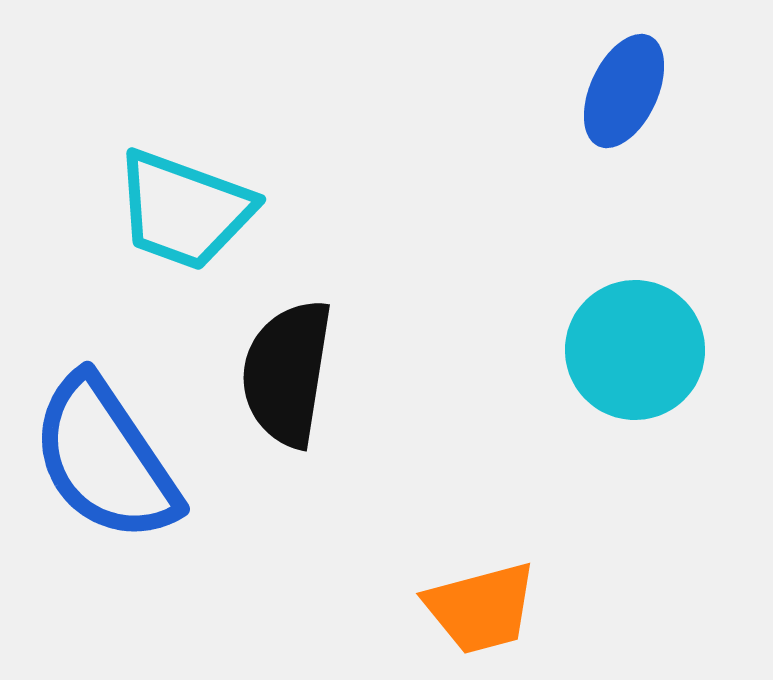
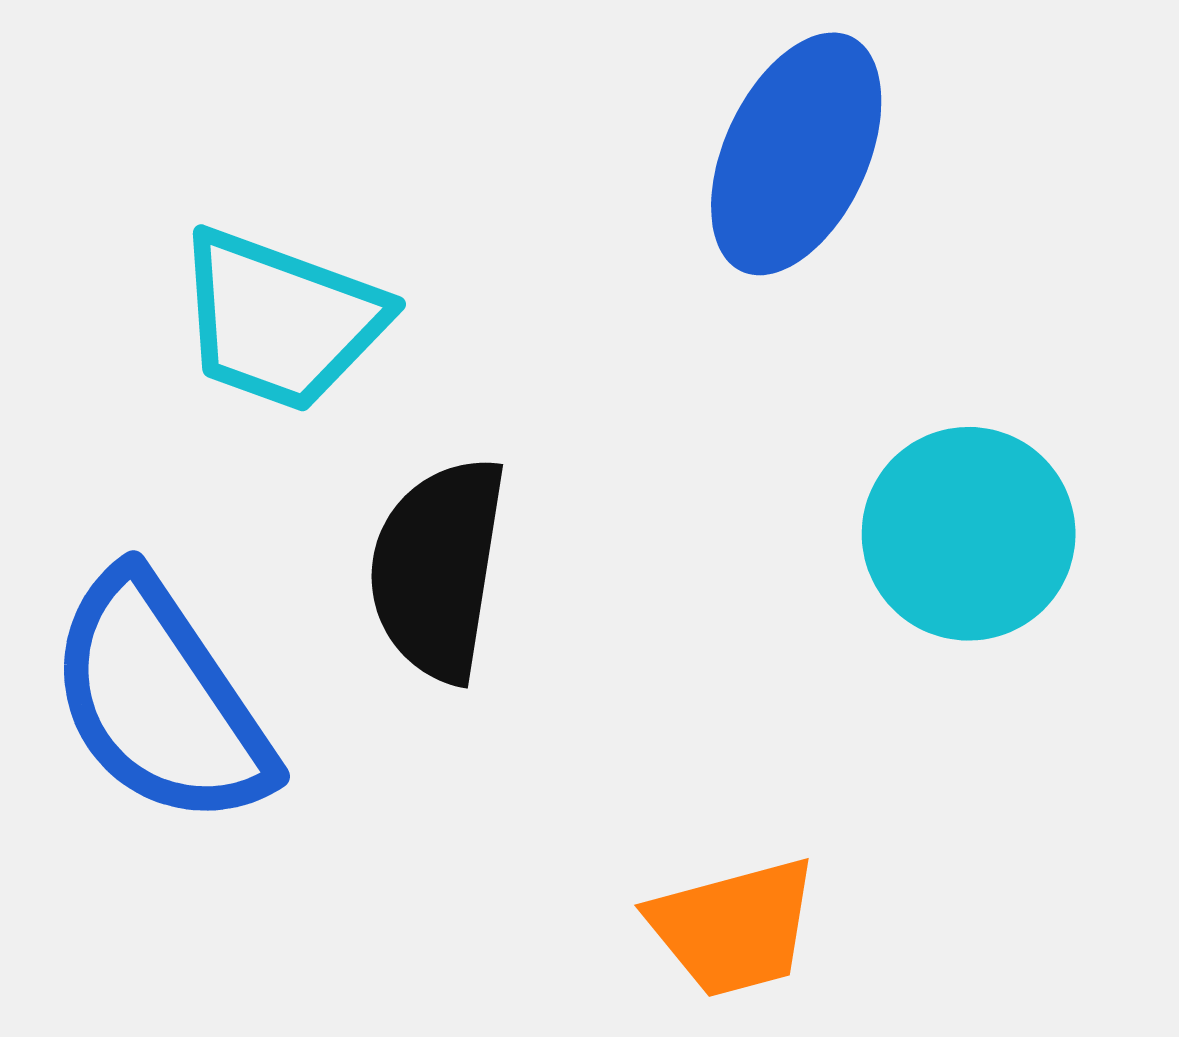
blue ellipse: (624, 91) -> (796, 154), moved, size x1.4

